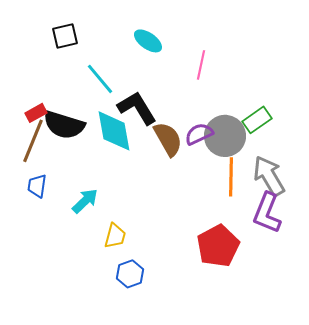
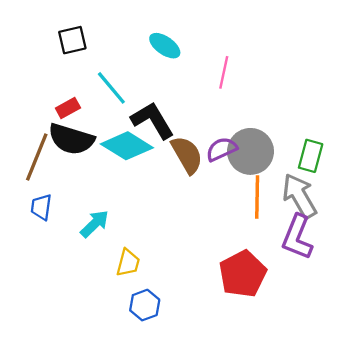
red rectangle: (36, 113) -> (68, 108), moved
green rectangle: (257, 120) -> (311, 156), moved, turned -40
cyan diamond: (114, 131) -> (127, 146), turned -48

